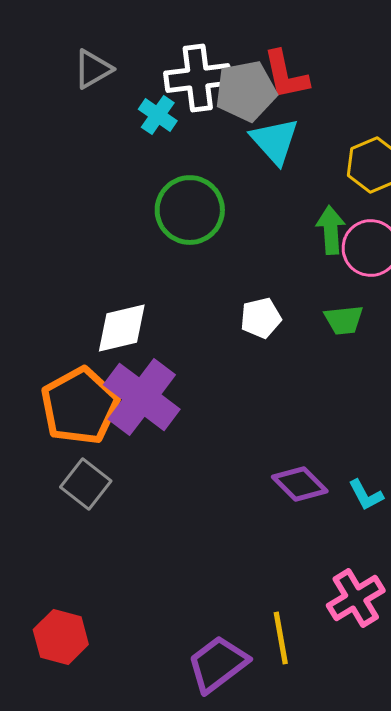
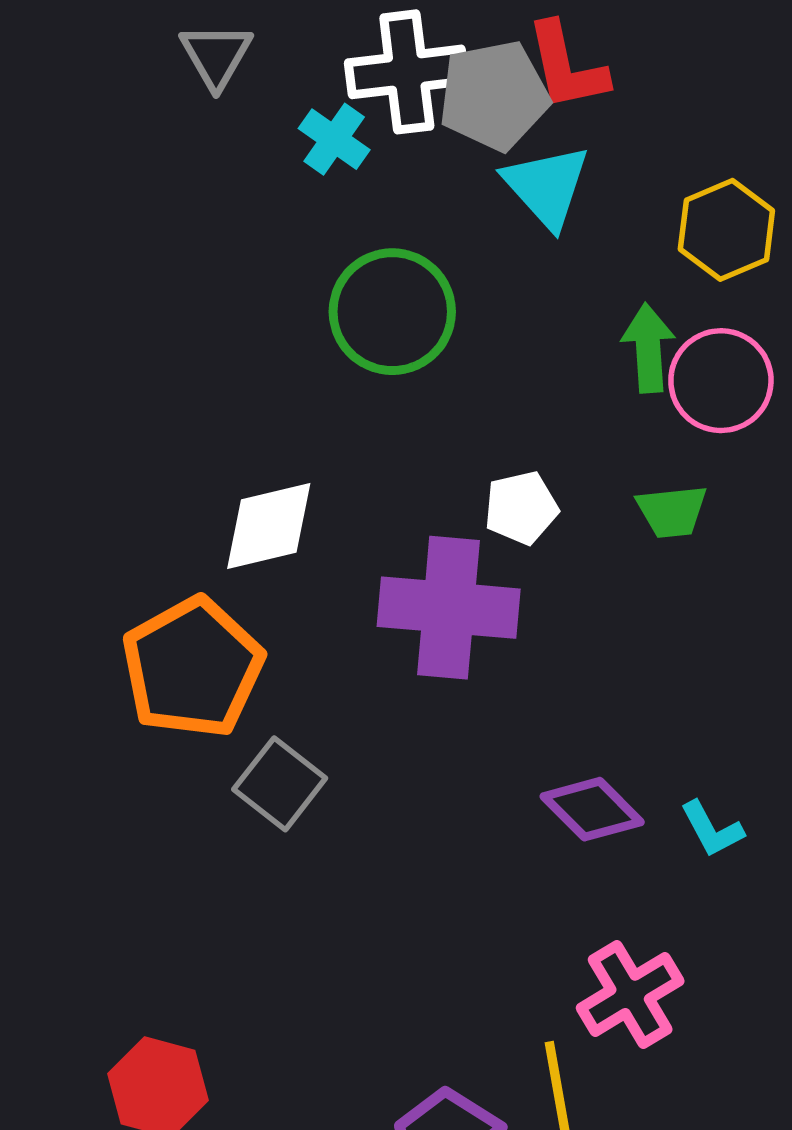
gray triangle: (93, 69) -> (216, 56), turned -30
purple cross: (142, 397) -> (449, 608), moved, turned -32
gray square: (86, 484) -> (280, 784), moved
pink cross: (356, 598) -> (630, 994), moved

